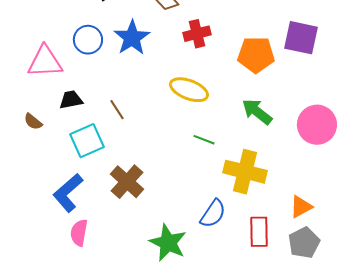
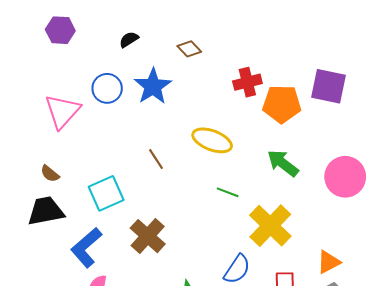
red cross: (197, 34) -> (247, 82), moved
pink triangle: (45, 62) -> (62, 111), turned -45
black trapezoid: (71, 100) -> (46, 211), moved, size x1.5
brown line: (117, 110) -> (156, 159), moved
yellow cross: (245, 172) -> (270, 226), turned 30

